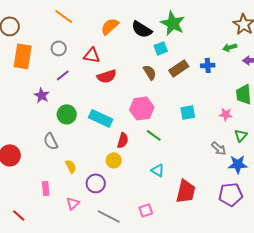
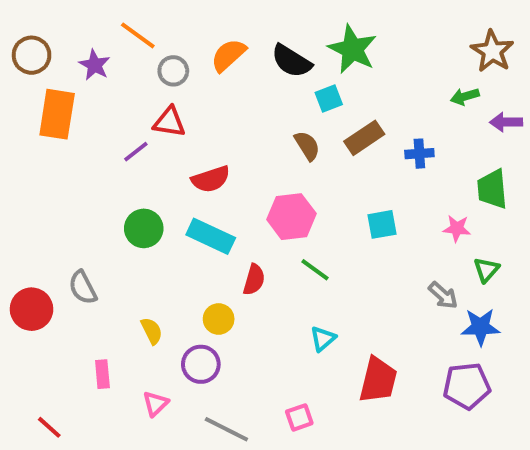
gray circle: (59, 48) -> (173, 71), moved
red triangle: (92, 55) -> (169, 122), moved
blue cross: (208, 65) -> (419, 154), moved
red semicircle: (107, 76) -> (211, 179), moved
purple star: (42, 95) -> (95, 65), moved
gray semicircle: (51, 141) -> (83, 287), moved
yellow circle: (114, 160) -> (219, 319), moved
cyan triangle: (158, 170) -> (323, 339), turned 48

